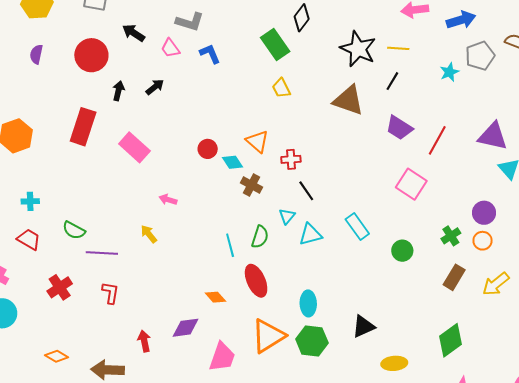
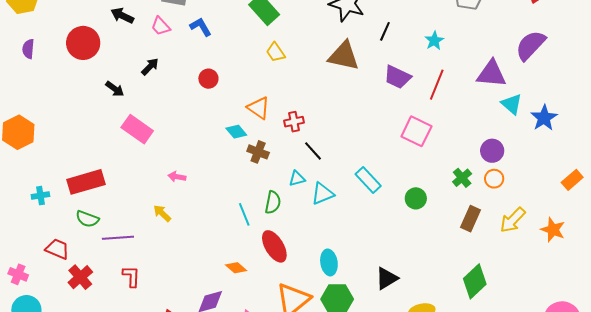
cyan star: (449, 72) -> (434, 41), moved
black arrow: (118, 91) -> (115, 89), moved, turned 120
red rectangle: (83, 127) -> (86, 182), moved, turned 63
red circle: (208, 149) -> (208, 79), moved
cyan triangle: (287, 216) -> (297, 179), turned 42
red trapezoid: (29, 239) -> (57, 249), moved

